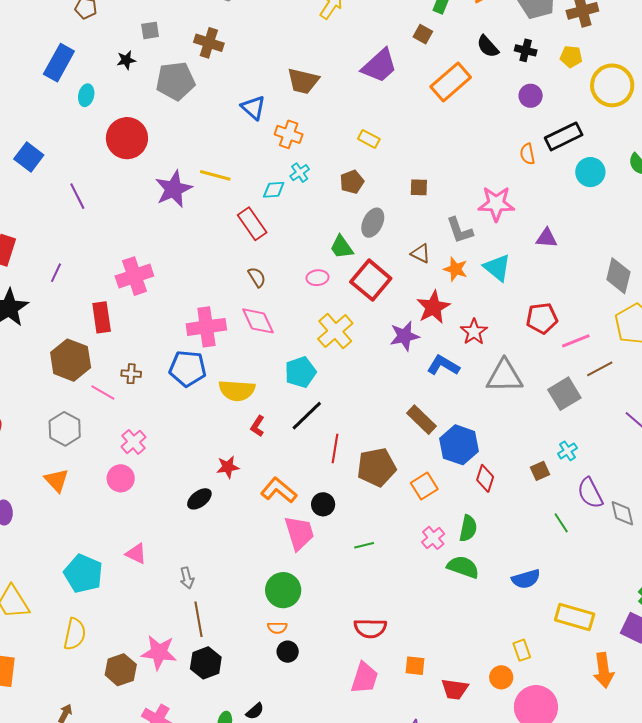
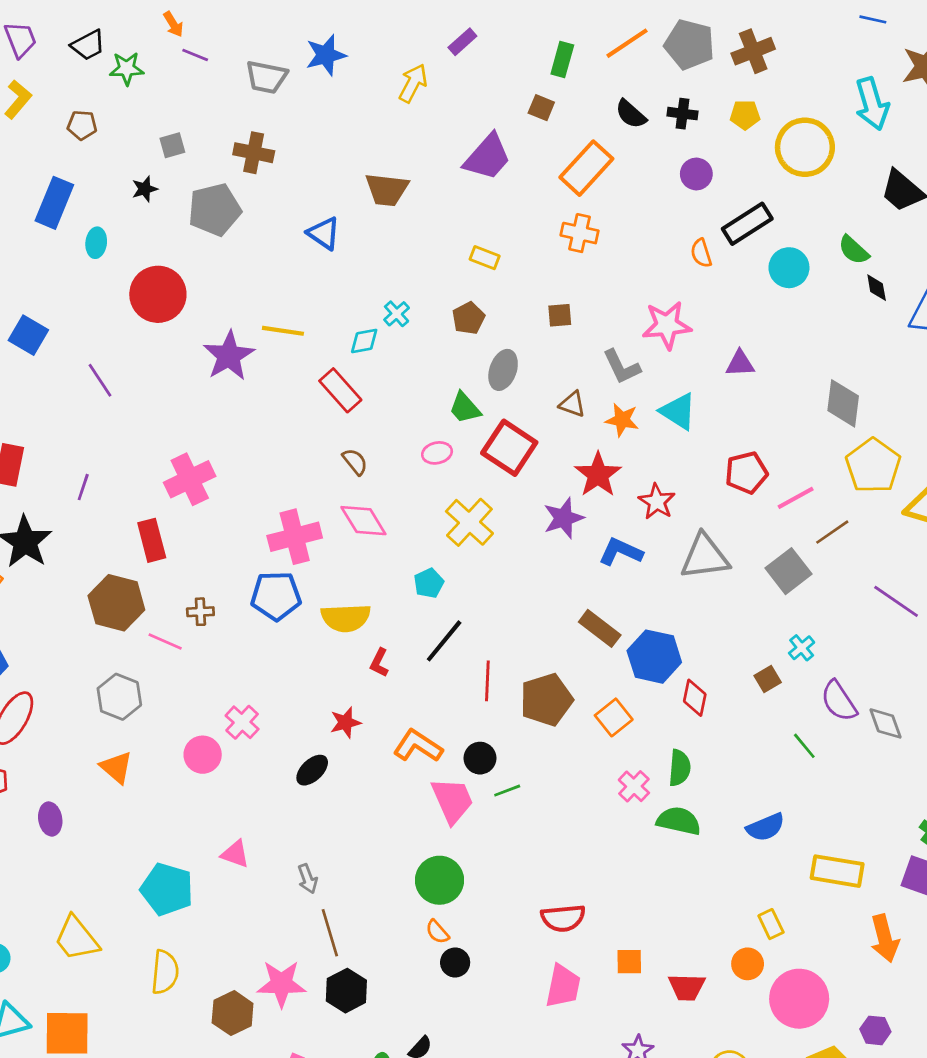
orange cross: (289, 134) -> (580, 233), moved
cyan pentagon: (300, 372) -> (429, 583), size x0.7
pink cross: (134, 442) -> (242, 722), moved
green line: (364, 545) -> (507, 791), moved
orange semicircle: (277, 628) -> (437, 932), turned 54

